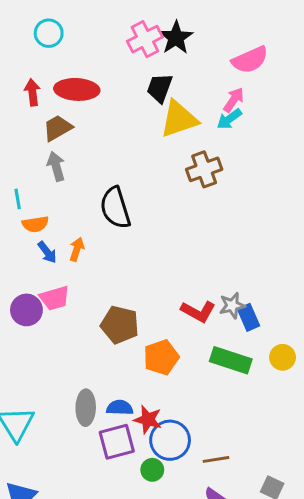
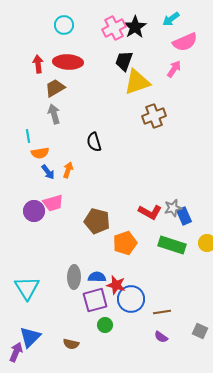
cyan circle: (49, 33) -> (64, 25), moved
cyan arrow: (229, 119) -> (171, 19), moved
black semicircle: (115, 208) -> (94, 142), size x0.7
green circle: (152, 470) -> (105, 325), moved

